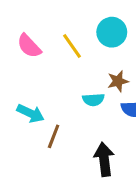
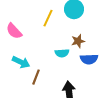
pink semicircle: (29, 46) -> (14, 31), moved
yellow line: (72, 46) -> (48, 18), turned 60

